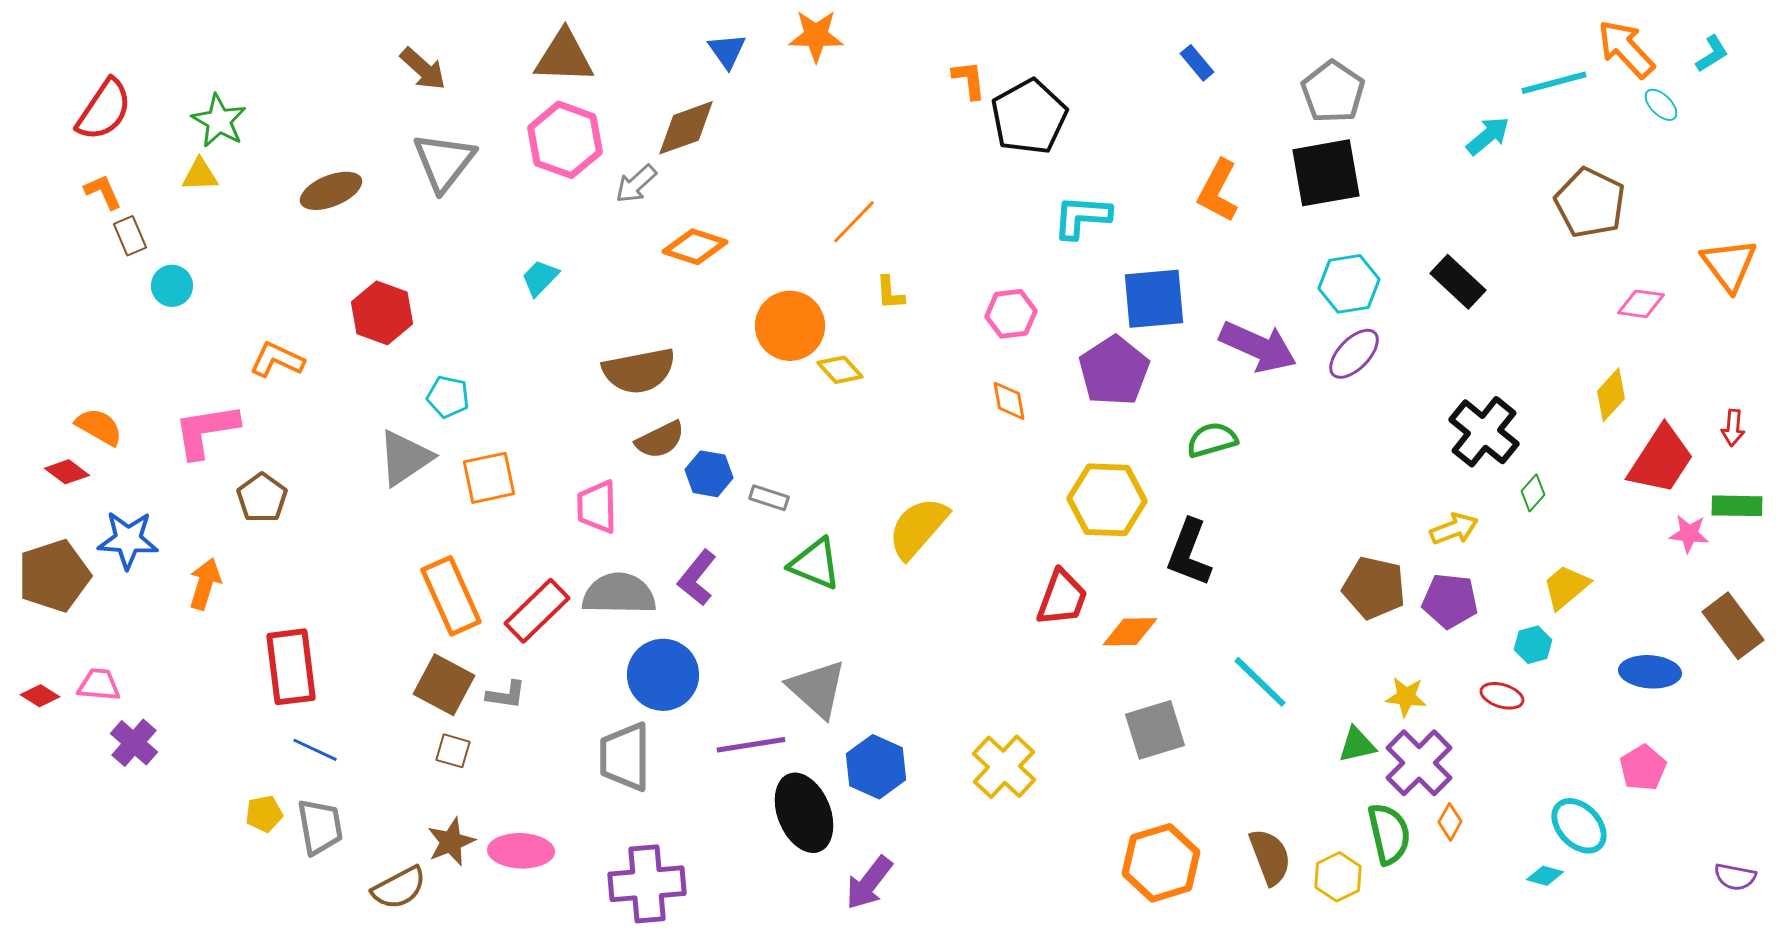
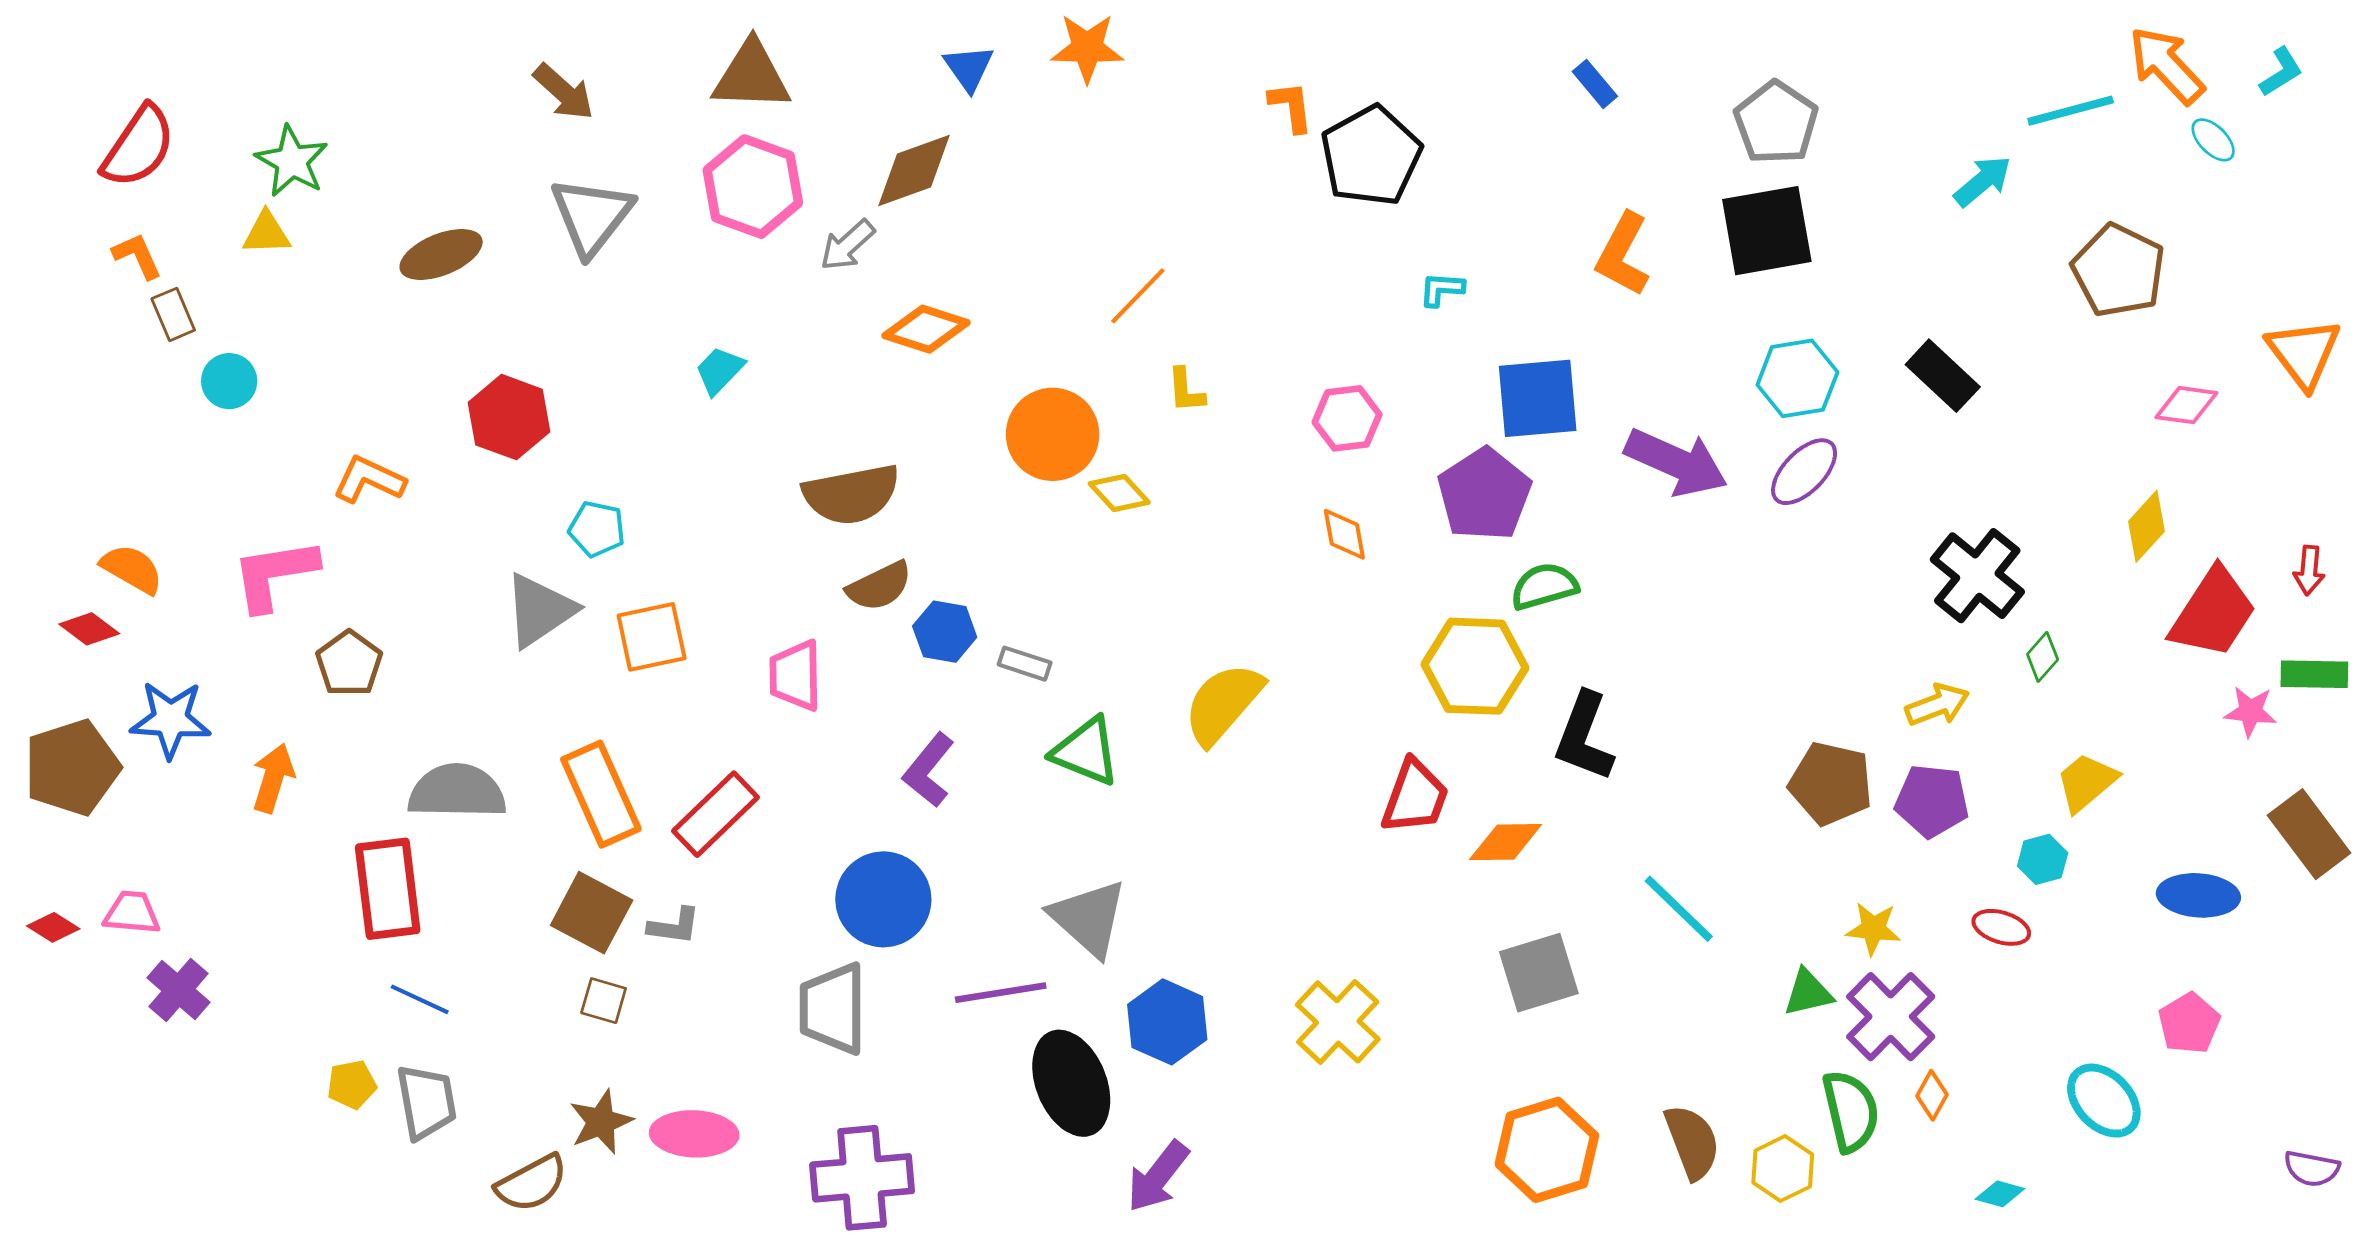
cyan L-shape: (1082, 217) -> (1442, 289), size x0.6
green semicircle: (1212, 440) -> (1544, 586), moved
gray semicircle: (619, 594) -> (457, 791), moved
cyan diamond: (1545, 876) -> (2000, 1194), moved

